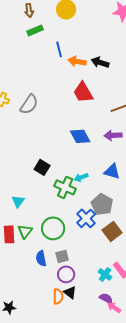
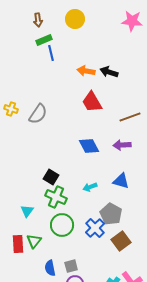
blue line: (59, 49) -> (51, 53), moved
green cross: (65, 187) -> (56, 197), moved
green circle: (53, 228) -> (62, 225), moved

